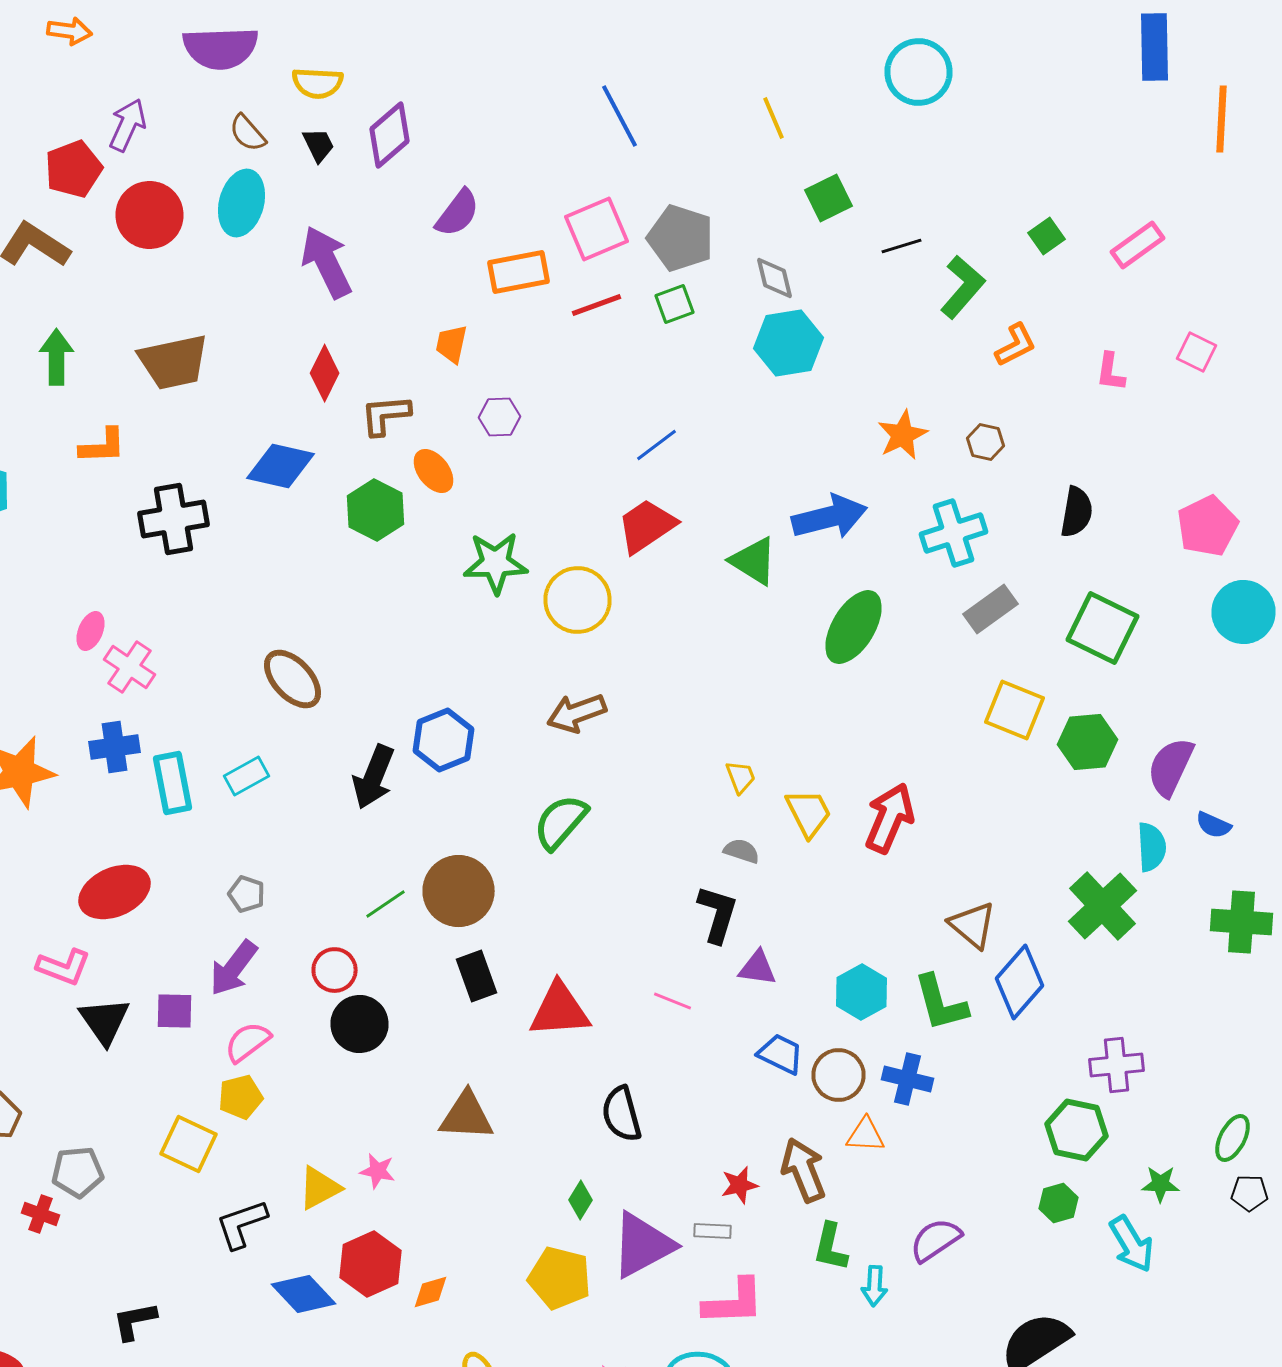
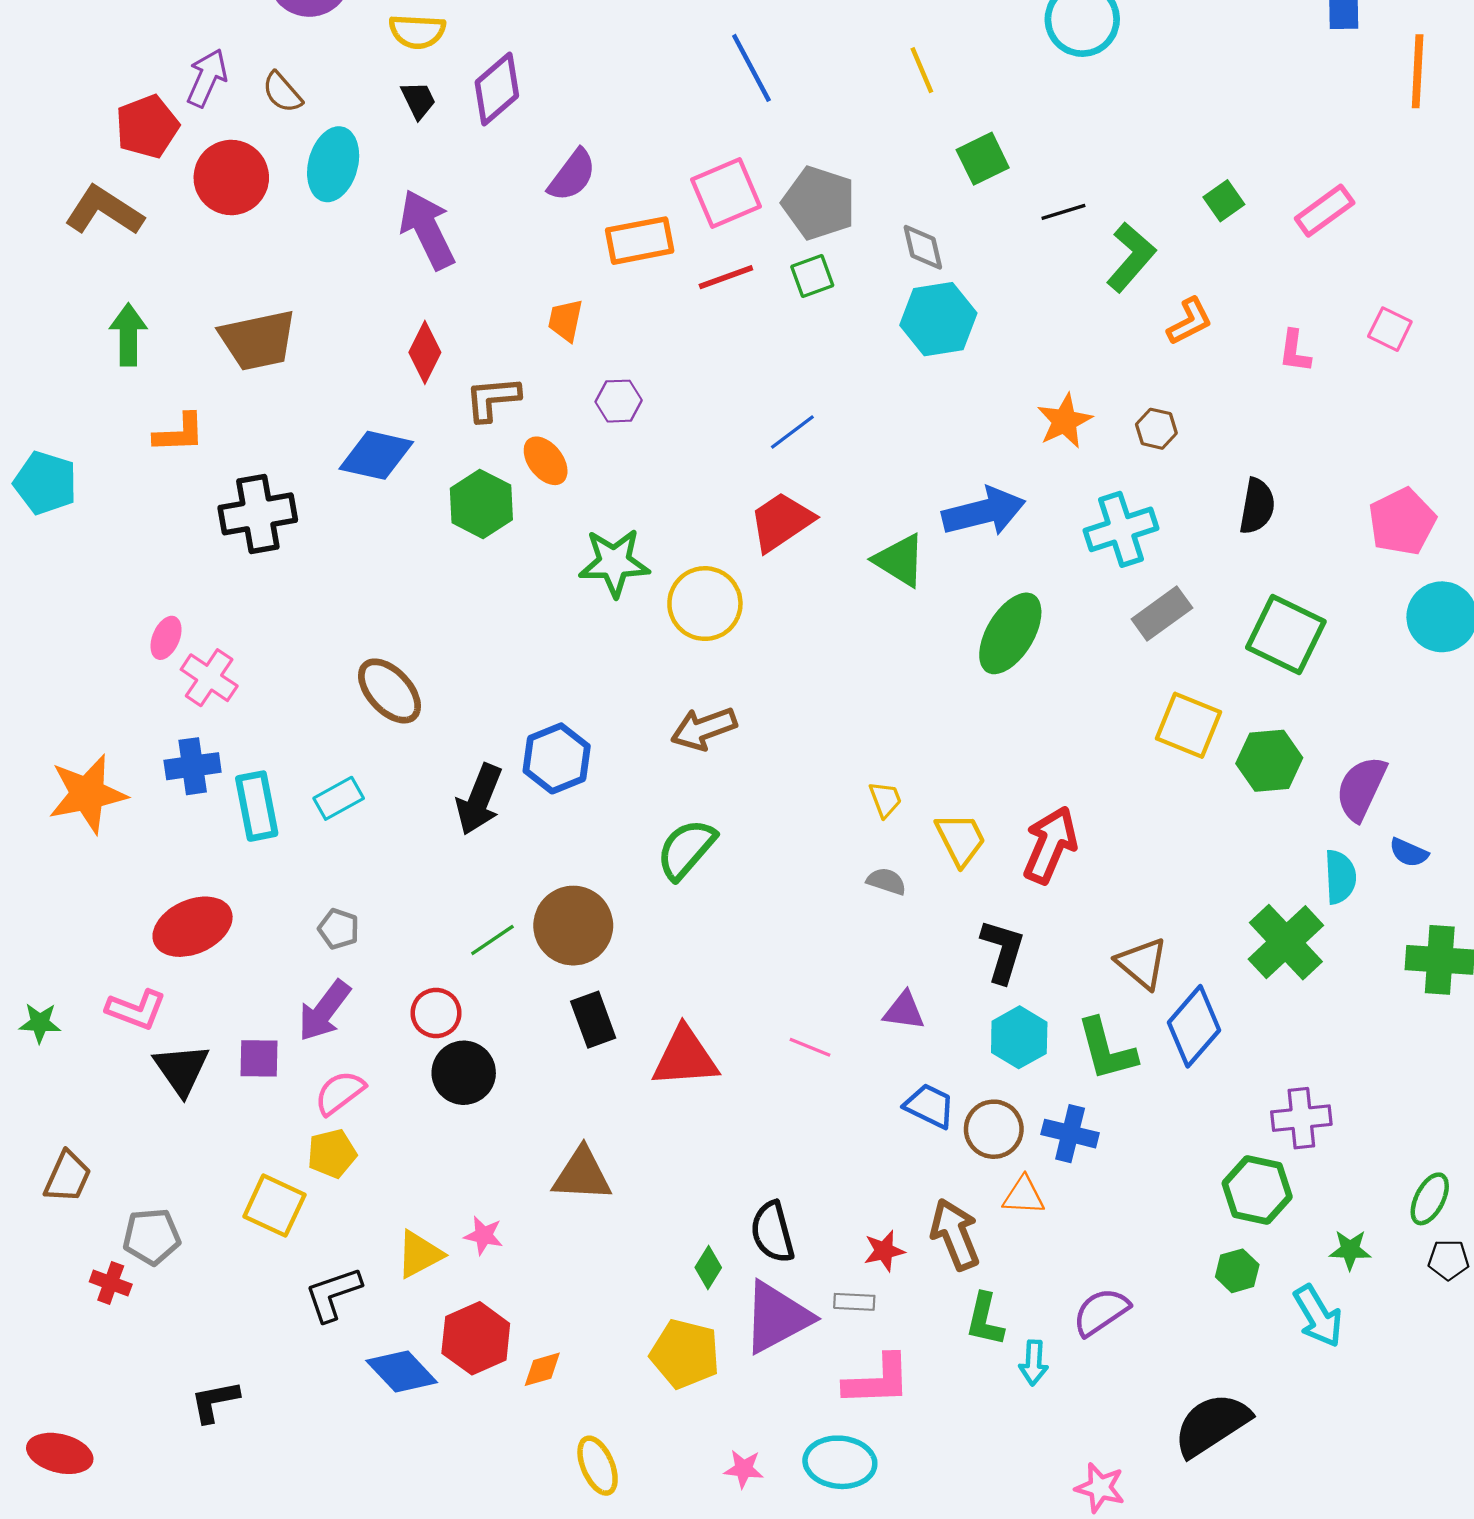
brown semicircle: (248, 133) -> (282, 92), moved
black L-shape: (718, 914) -> (1003, 951), moved
black semicircle: (622, 1114) -> (772, 1232), moved

